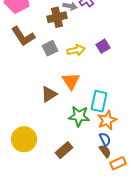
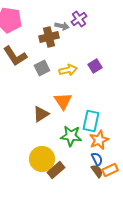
yellow circle: (24, 139) -> (42, 159), moved
orange rectangle: (118, 163) -> (110, 170), moved

